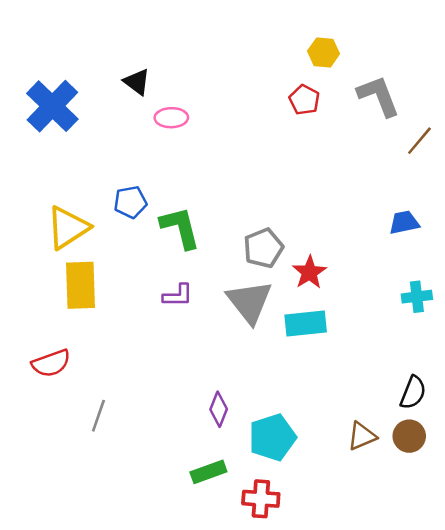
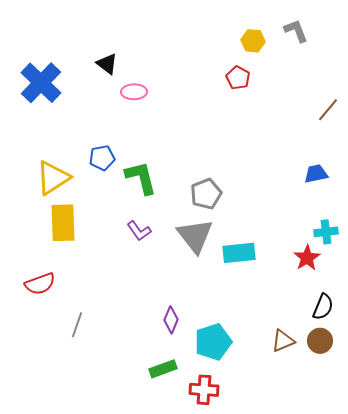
gray L-shape: (379, 96) -> (296, 31), moved, size x0.7
red star: (309, 272) -> (307, 258), moved
purple L-shape: (178, 295) -> (139, 231), turned 55

